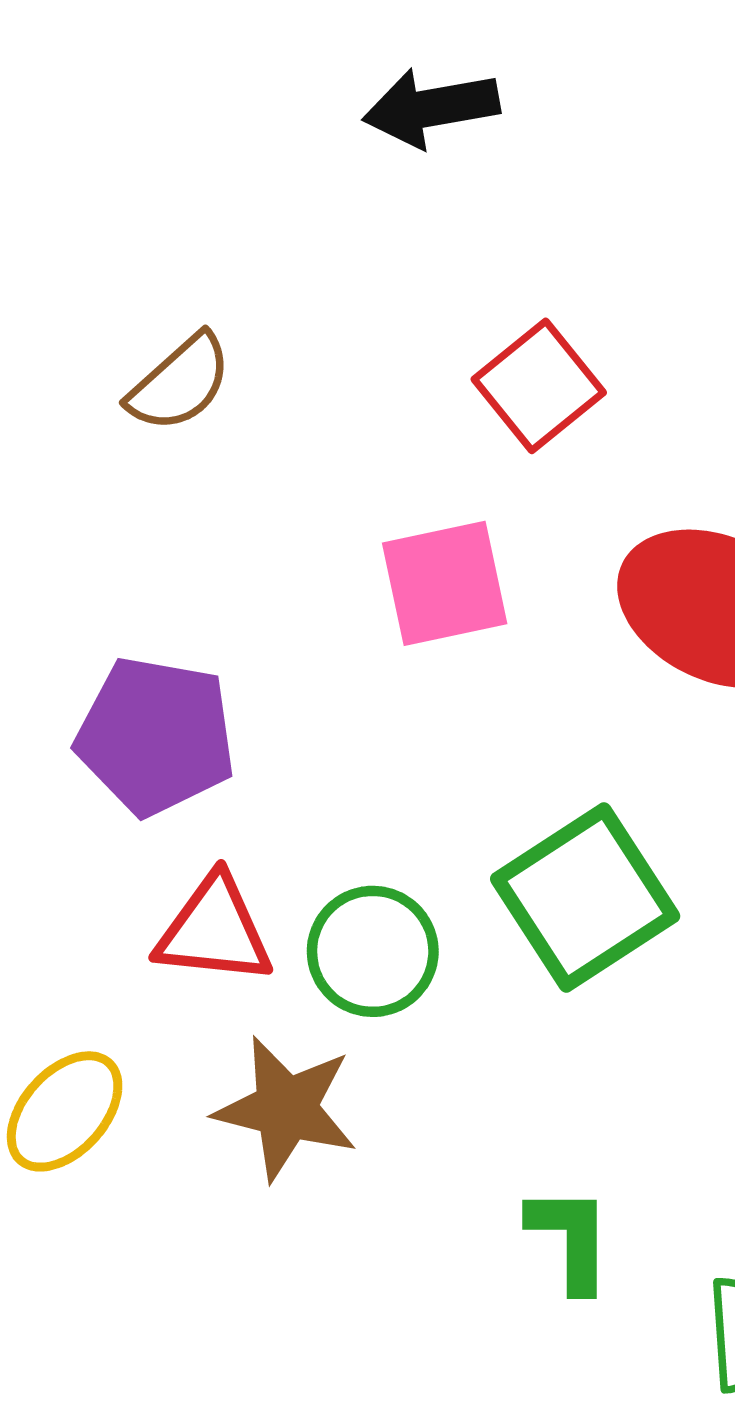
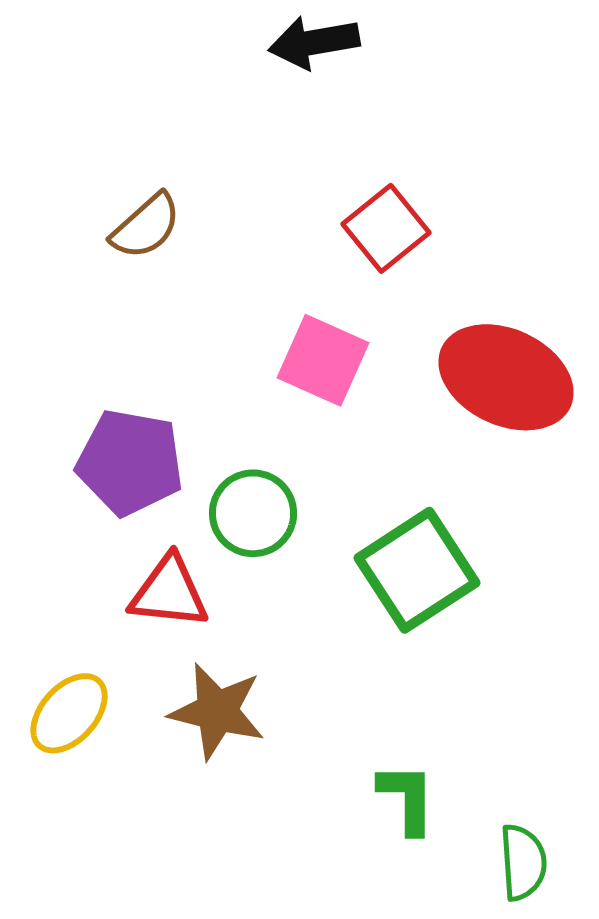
pink square: (445, 583) -> (323, 360), turned 36
green circle: (373, 951) -> (253, 513), moved

